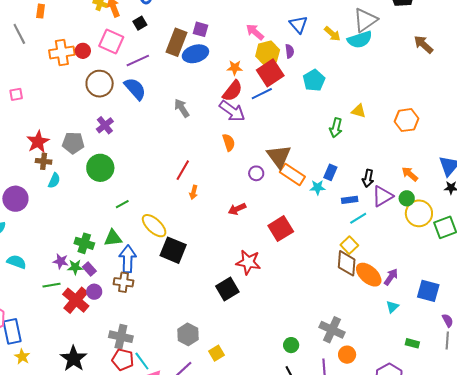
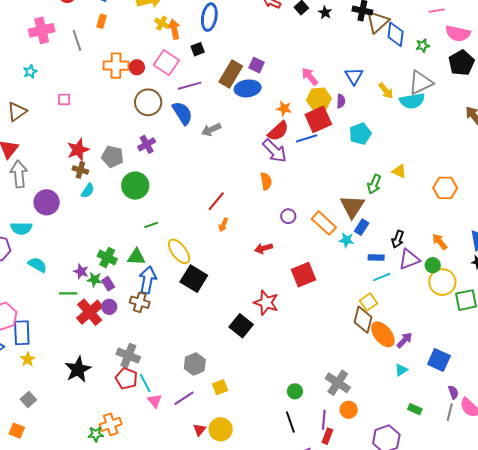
gray arrow: (182, 108) -> (211, 130), moved, turned -90
brown triangle: (279, 156) -> (352, 206), moved
black square: (227, 289) -> (241, 326), turned -30

